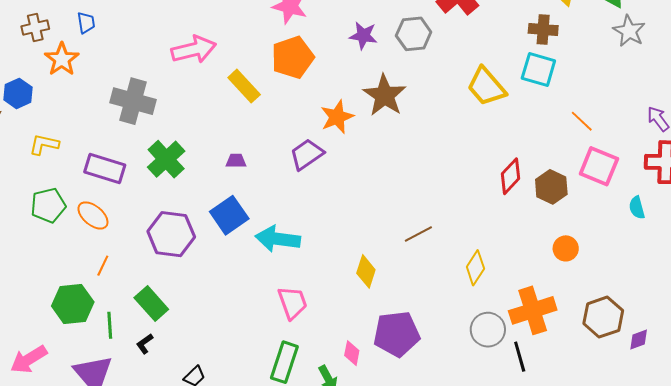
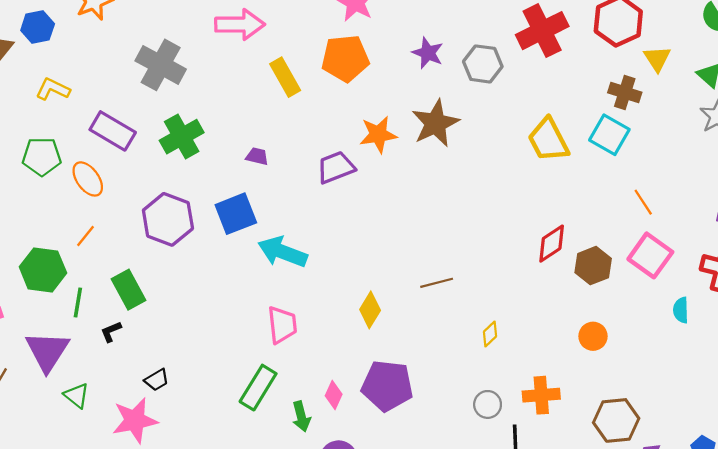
yellow diamond: (475, 268) -> (490, 334), size x0.7
orange cross: (533, 310) -> (541, 395), size x0.7
gray circle: (488, 330) -> (488, 404), size x0.7

